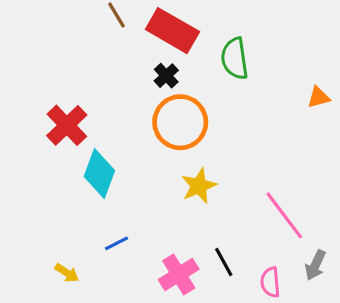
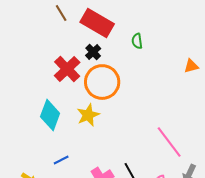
green semicircle: (235, 58) -> (137, 41), size x0.6
red cross: (67, 125) -> (67, 69), moved
yellow star: (199, 186) -> (88, 115), moved

